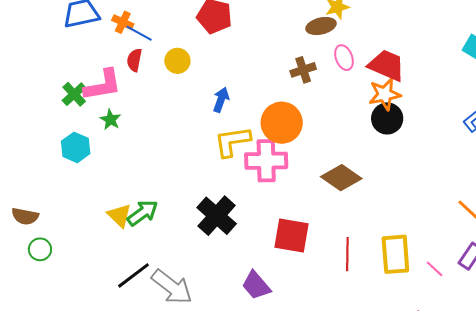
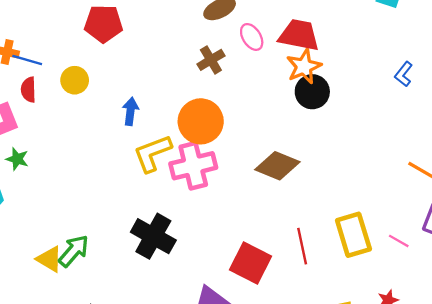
red square: (291, 236) -> (251, 263), moved, turned 30

